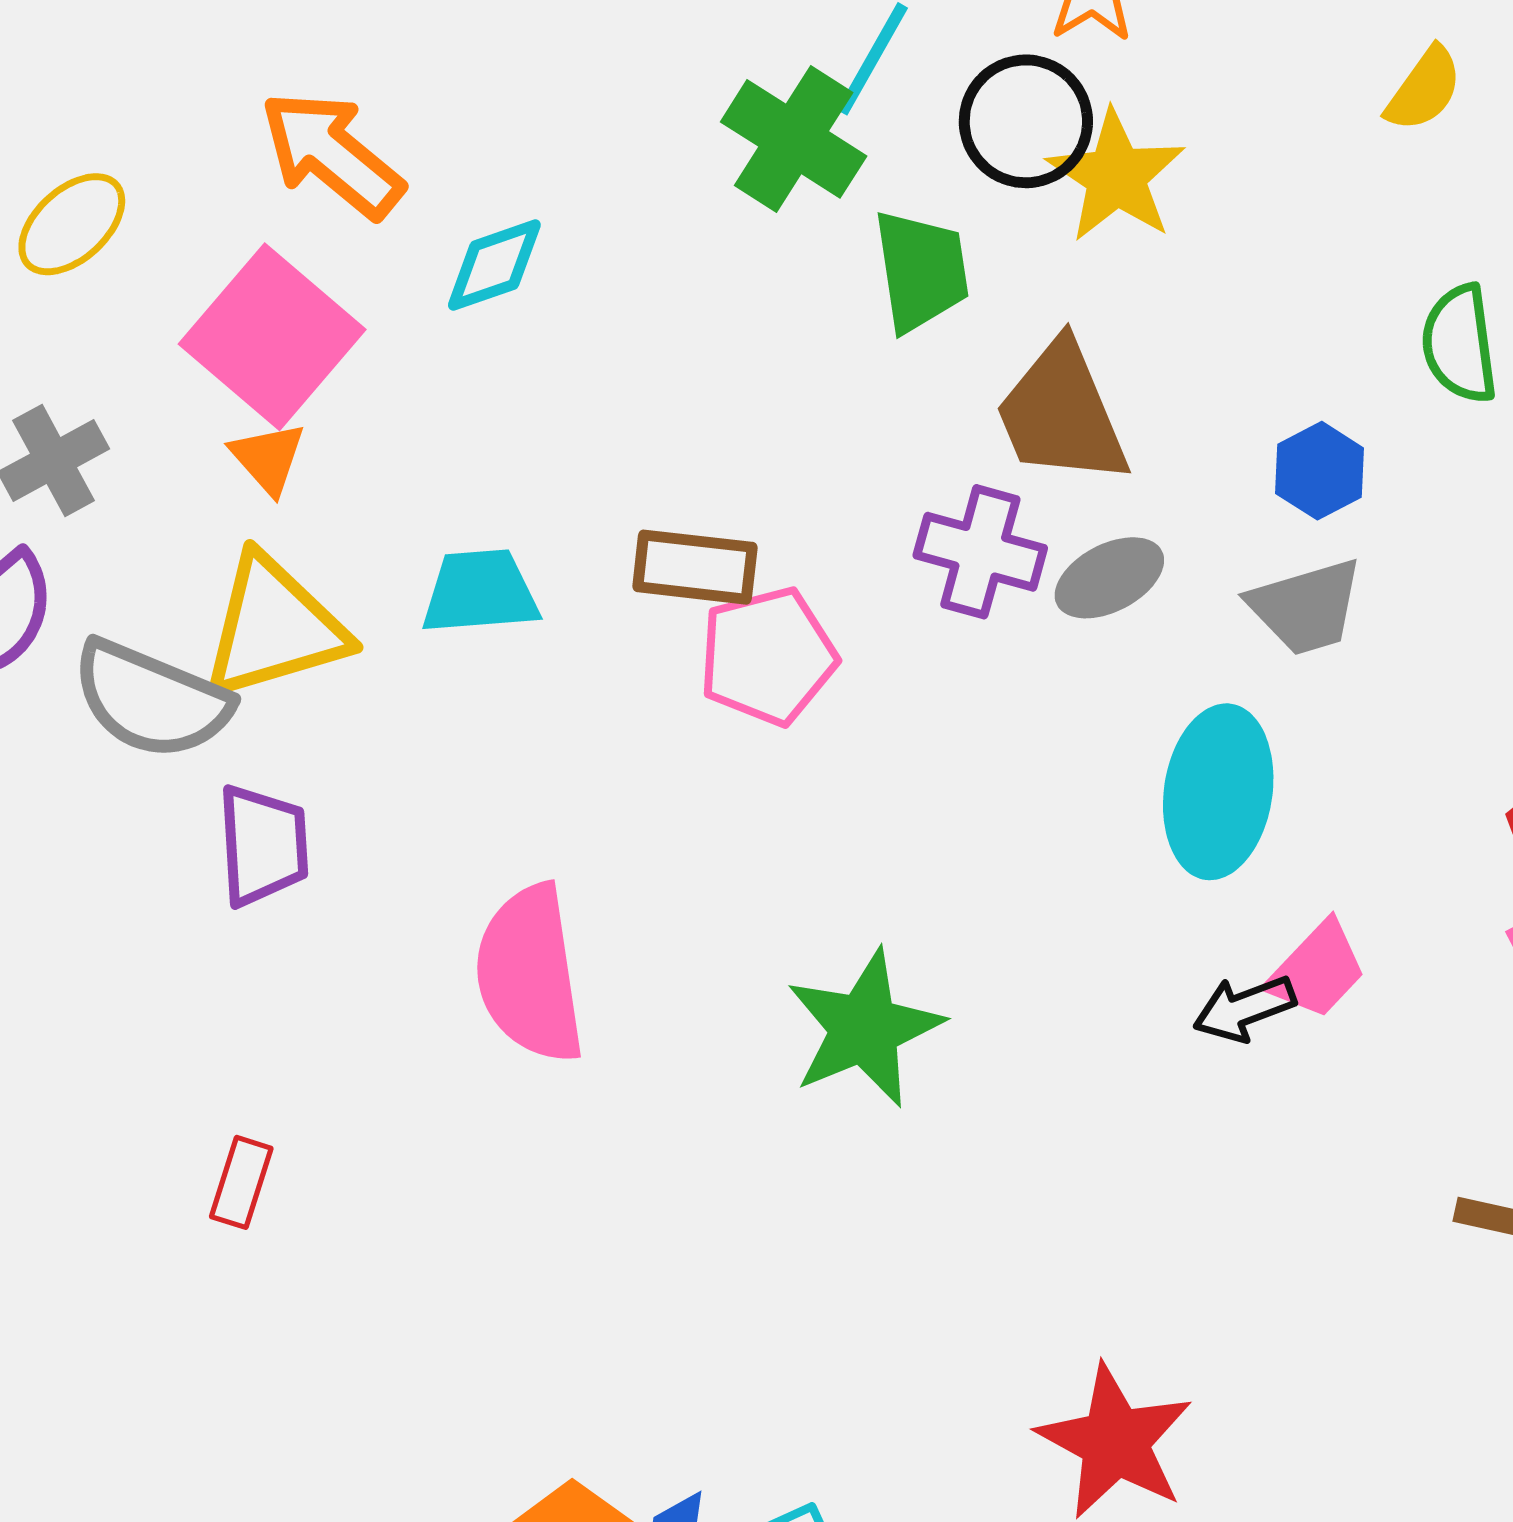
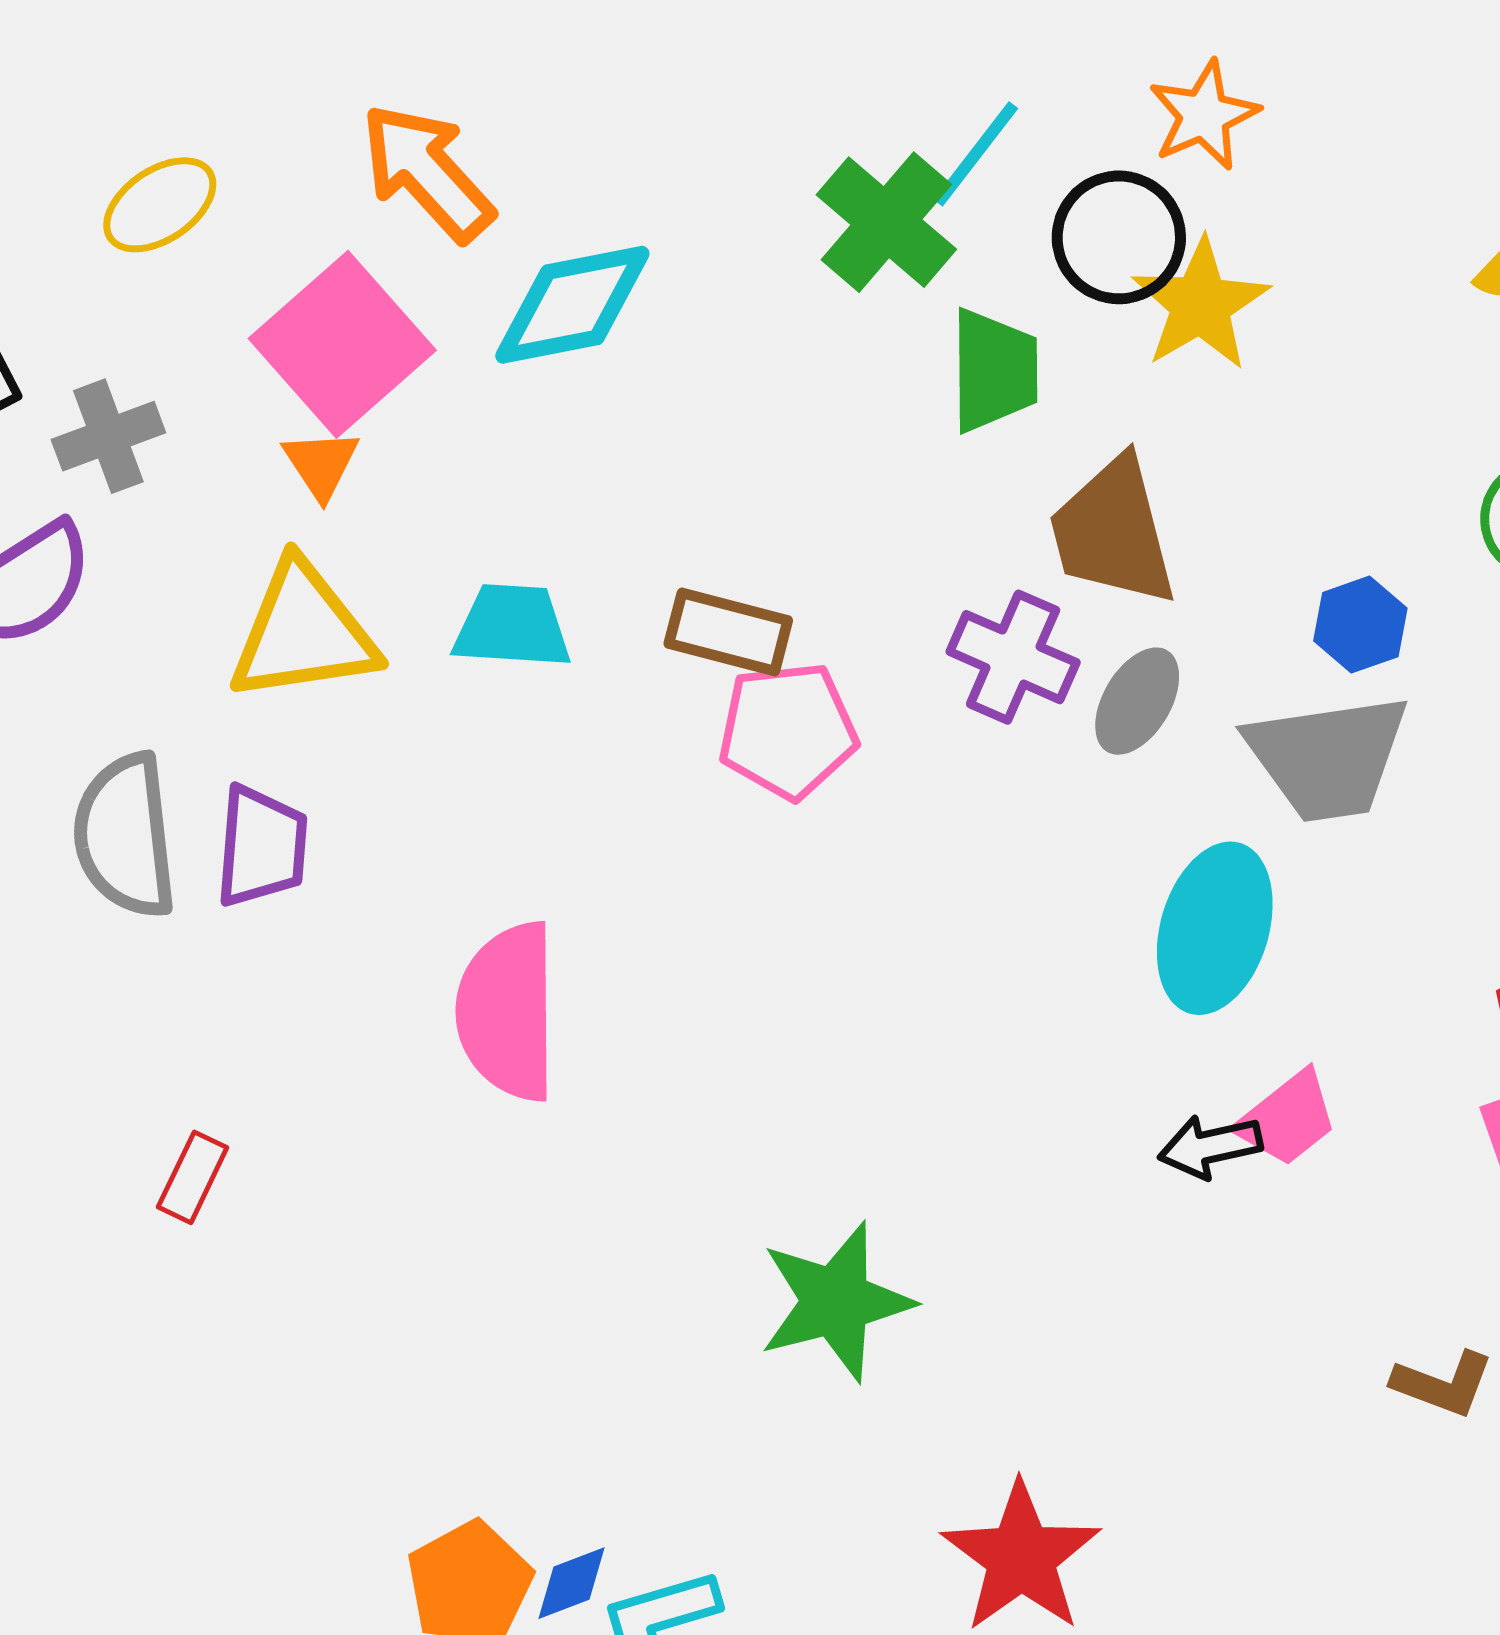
cyan diamond: (494, 265) -> (572, 305), size x1.5
gray ellipse: (1109, 578) -> (1137, 701), turned -40
gray trapezoid: (1306, 607) -> (1328, 757), size x1.4
gray semicircle: (151, 700) -> (125, 836), moved, turned 53
green star: (864, 1028) -> (836, 1302), moved

